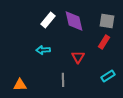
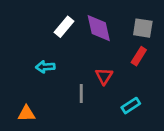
cyan arrow: (43, 50) -> (45, 67), moved
cyan rectangle: (108, 76) -> (131, 106), moved
gray line: (63, 80) -> (81, 94), moved

